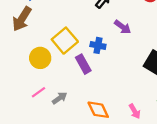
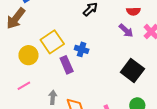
purple arrow: (123, 27) -> (126, 31), moved
gray arrow: (60, 98) -> (53, 97), moved, turned -56

